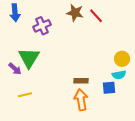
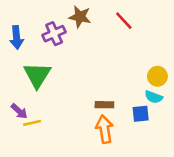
blue arrow: (15, 13) -> (17, 37), moved
brown star: (75, 13) -> (80, 17), moved
purple arrow: (15, 69) -> (19, 111), moved
cyan semicircle: (119, 75) -> (154, 97), turned 32

